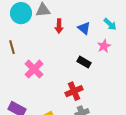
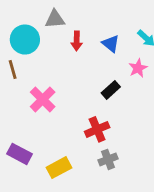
cyan circle: (21, 13) -> (25, 40), moved
black rectangle: (84, 62) -> (111, 90), turned -72

